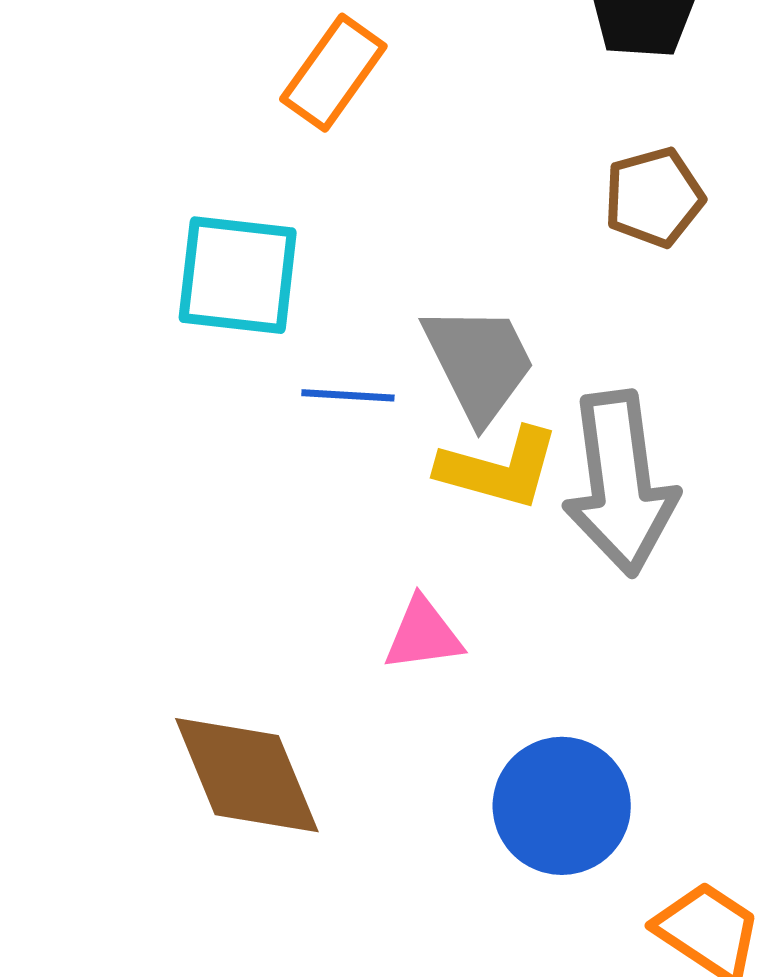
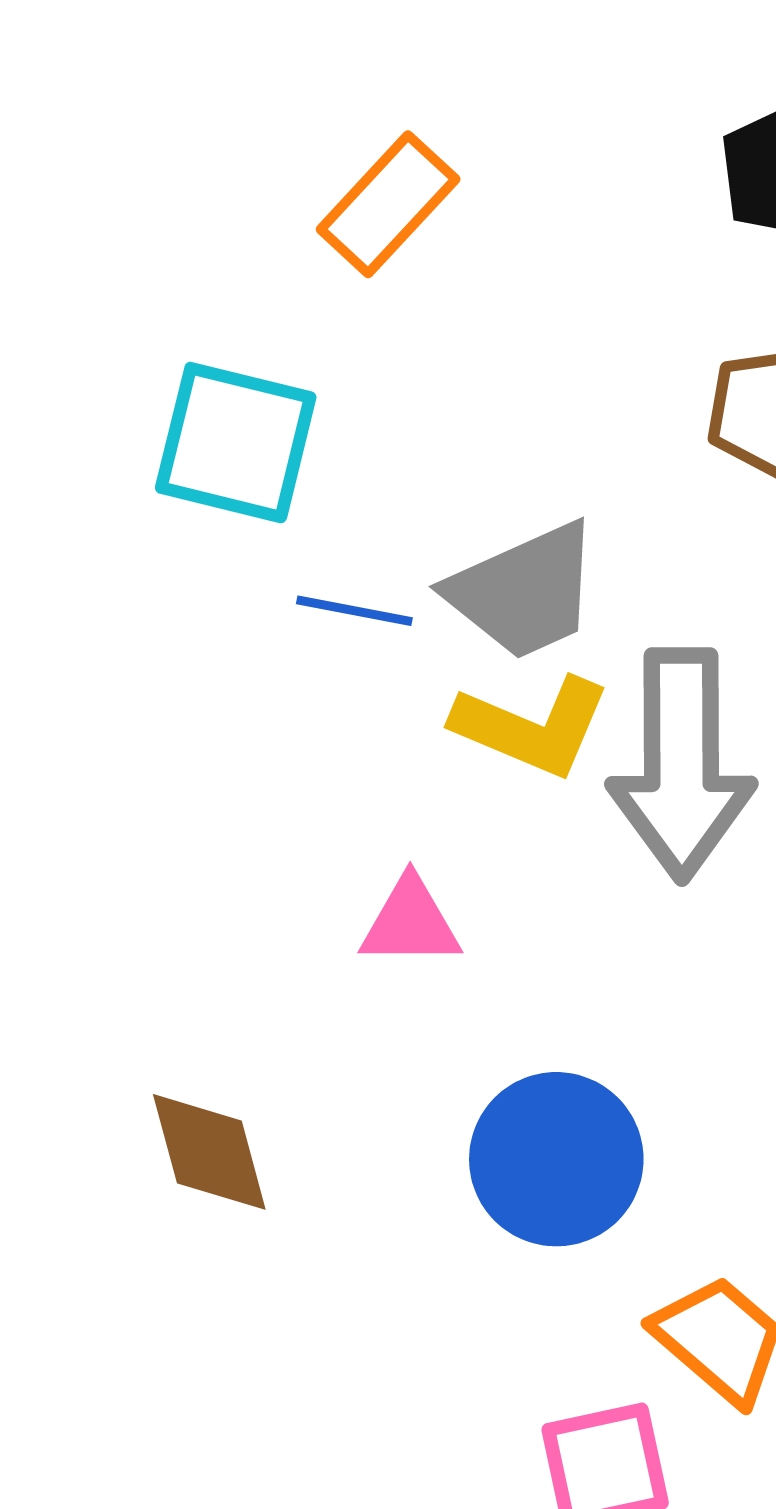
gray trapezoid: (479, 363) -> (524, 591), turned 85
brown diamond: (247, 775) -> (209, 1152), moved, size x0.7

